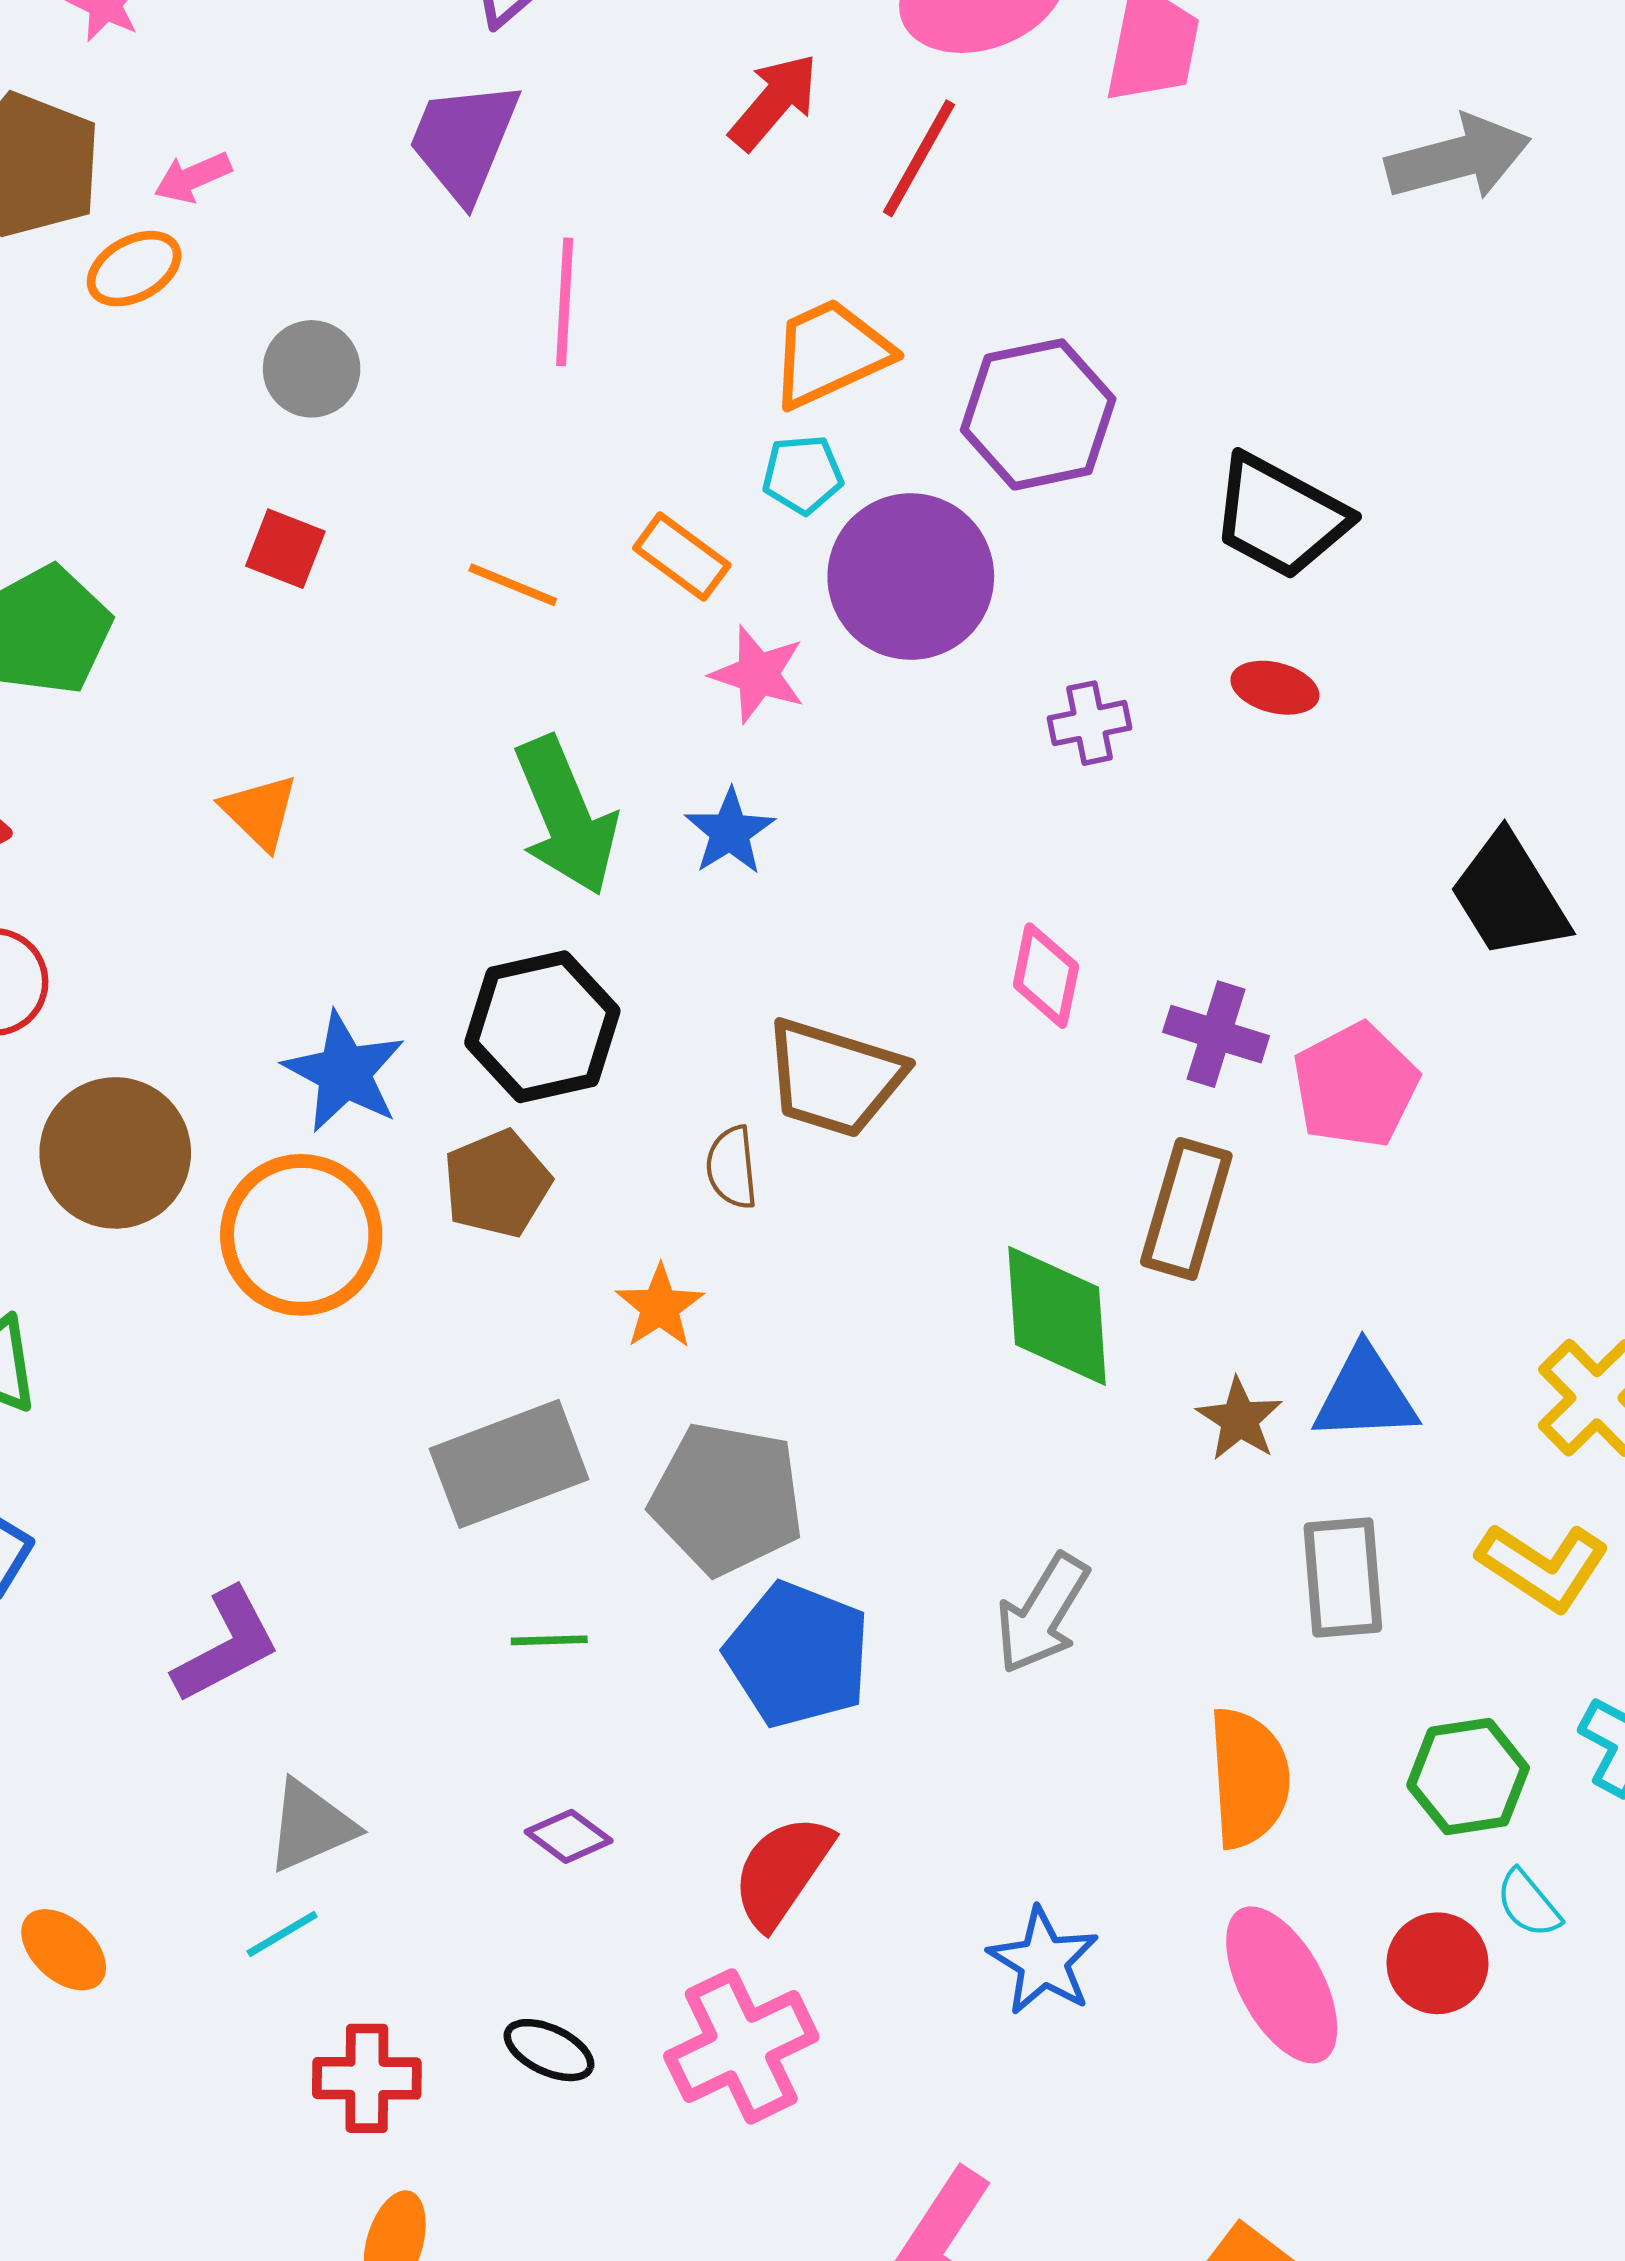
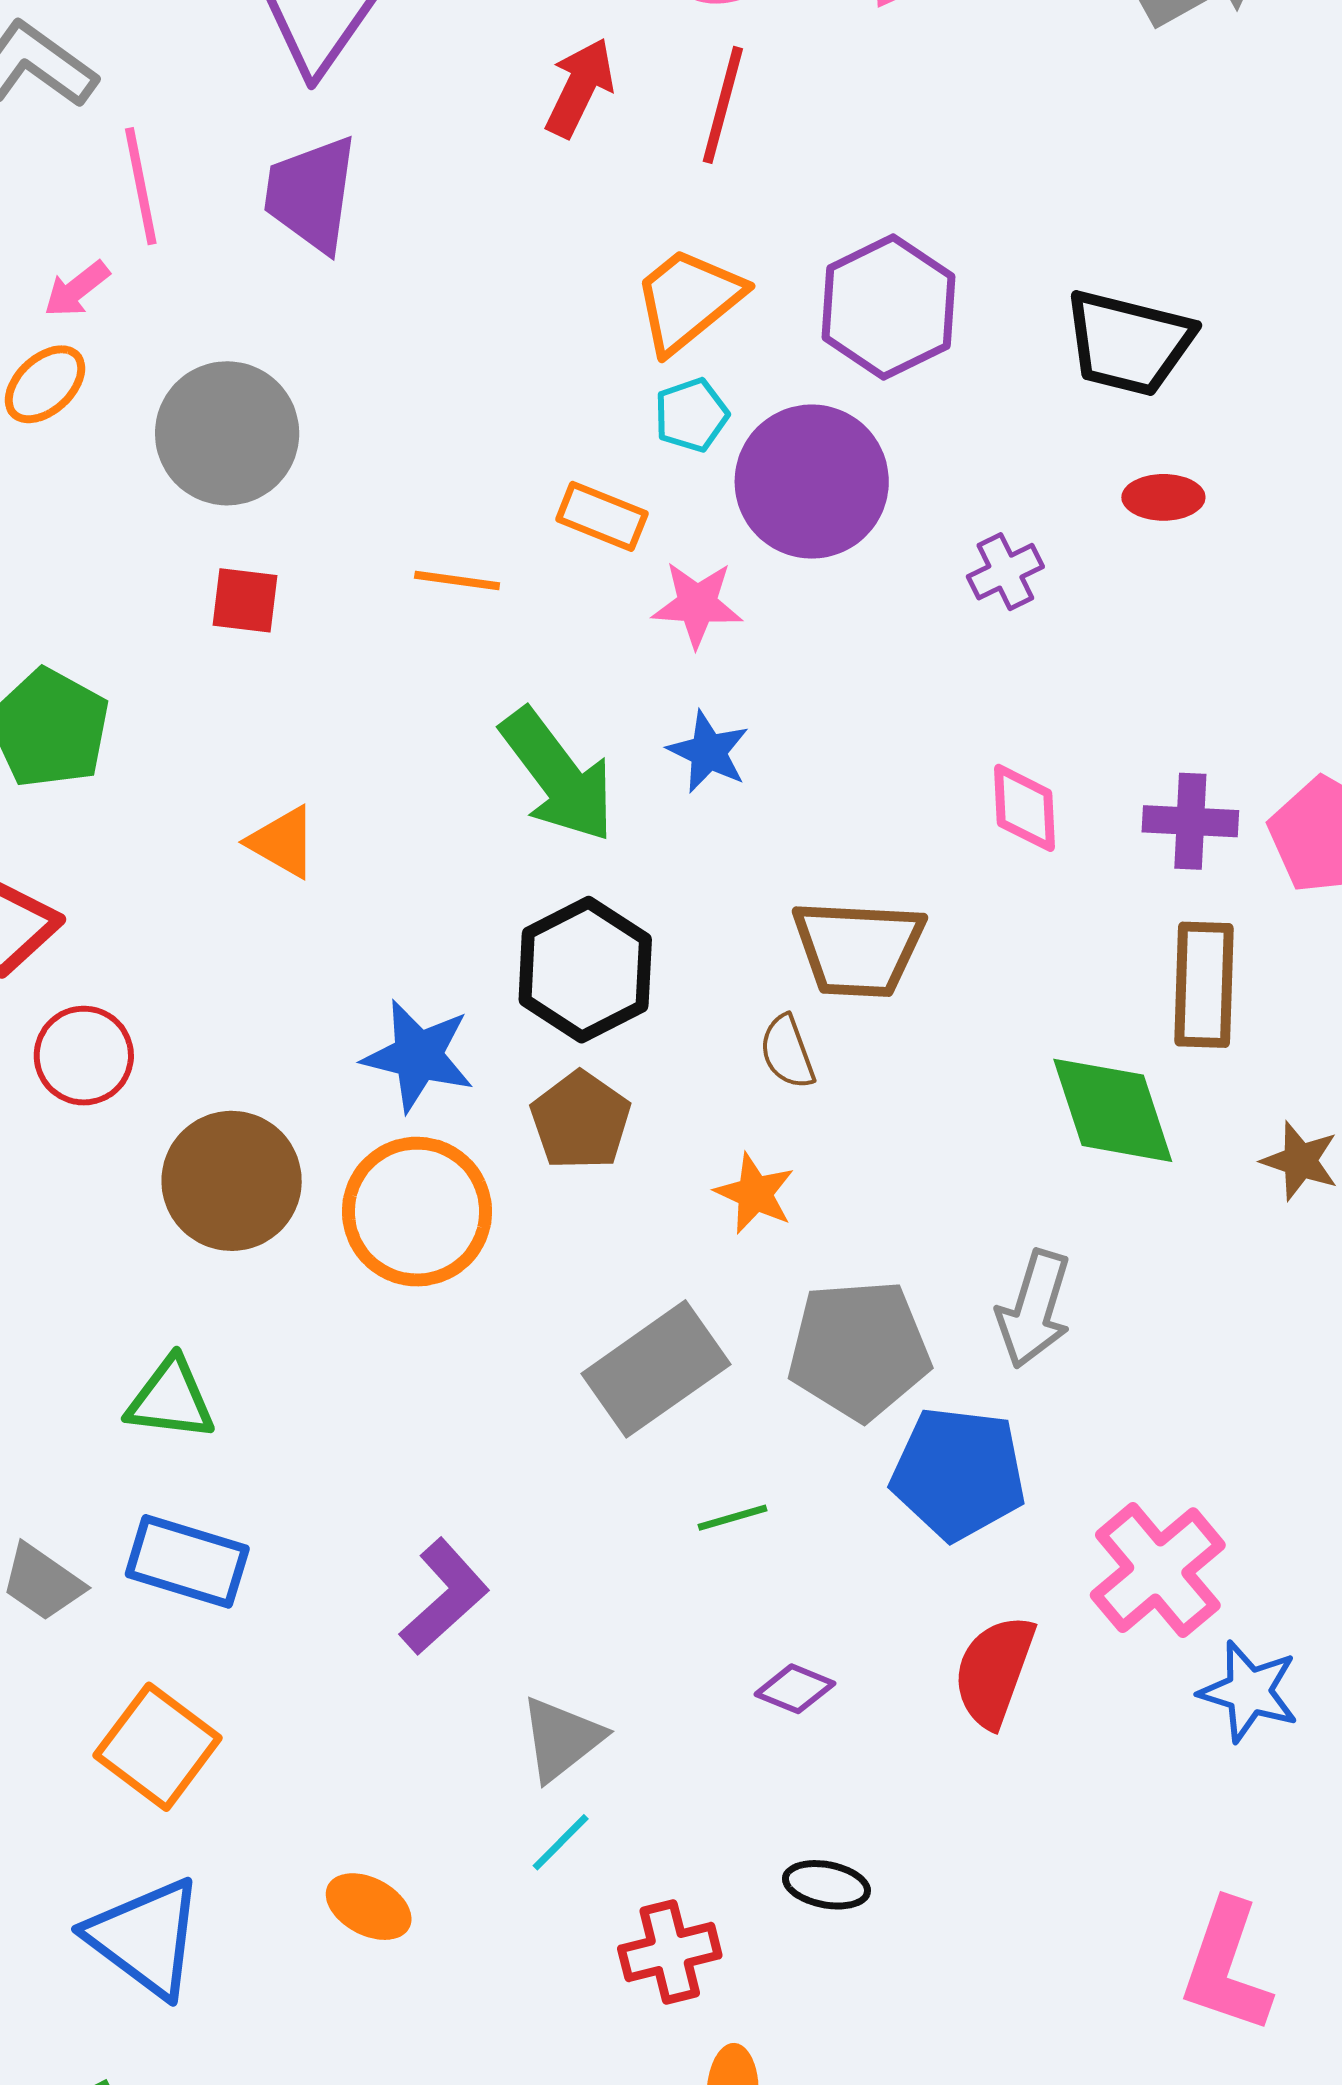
pink line: (565, 302) -> (141, 186), moved
gray circle: (312, 369) -> (227, 433), size x1.6
gray arrow: (1042, 1614) -> (1034, 1309), moved
pink cross: (741, 2046) -> (1158, 1570), moved

